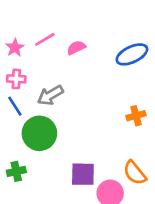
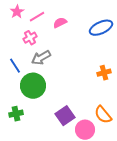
pink star: (15, 48) -> (17, 12), moved
pink cross: (16, 79) -> (30, 38), moved, turned -32
purple square: (83, 174) -> (65, 116), turned -36

